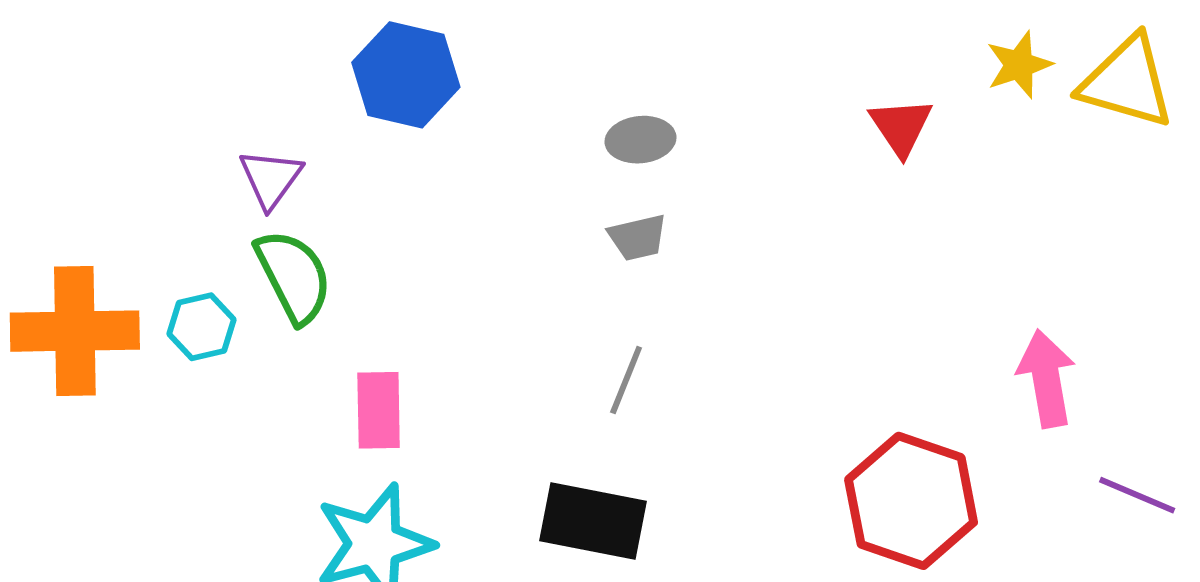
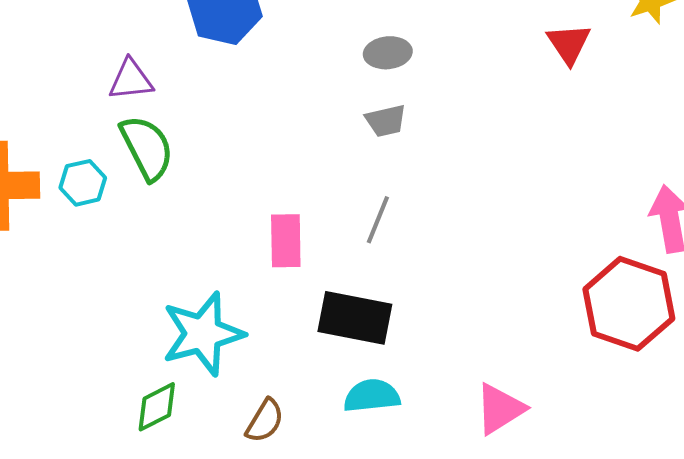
purple triangle: (271, 178) -> (131, 80), turned 48
pink rectangle: (379, 410) -> (286, 241), moved
red hexagon: (911, 501) -> (629, 304), moved

